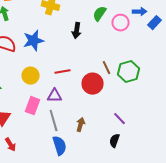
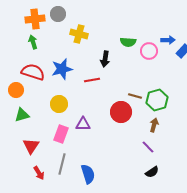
green semicircle: (100, 14) -> (128, 42), turned -119
brown line: (107, 68) -> (135, 96), turned -48
red line: (63, 72) -> (92, 80), moved
gray line: (54, 121) -> (62, 164), moved, turned 30
brown arrow: (81, 125) -> (154, 125), moved
black semicircle: (115, 141) -> (152, 172), moved, turned -144

